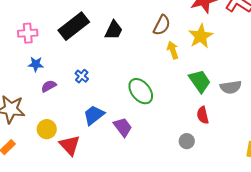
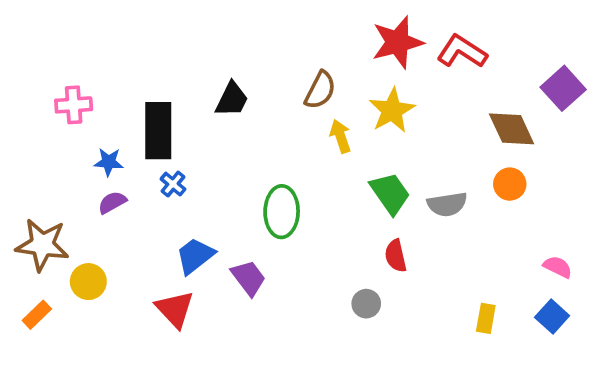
black rectangle: (74, 26) -> (158, 131), moved, turned -52
blue star: (36, 64) -> (109, 162), moved
green ellipse: (141, 91) -> (282, 212), turned 40
yellow circle: (47, 129) -> (88, 282), moved
red triangle: (70, 145) -> (175, 309), moved

